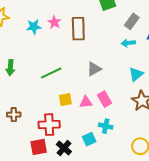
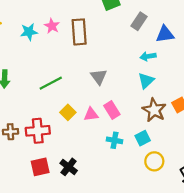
cyan arrow: (128, 43) -> (148, 56), moved
gray triangle: (94, 69) -> (99, 77), turned -35
yellow square: (65, 100) -> (68, 112), turned -32
red cross: (49, 125) -> (38, 131), moved
cyan square: (89, 139) -> (143, 138), moved

